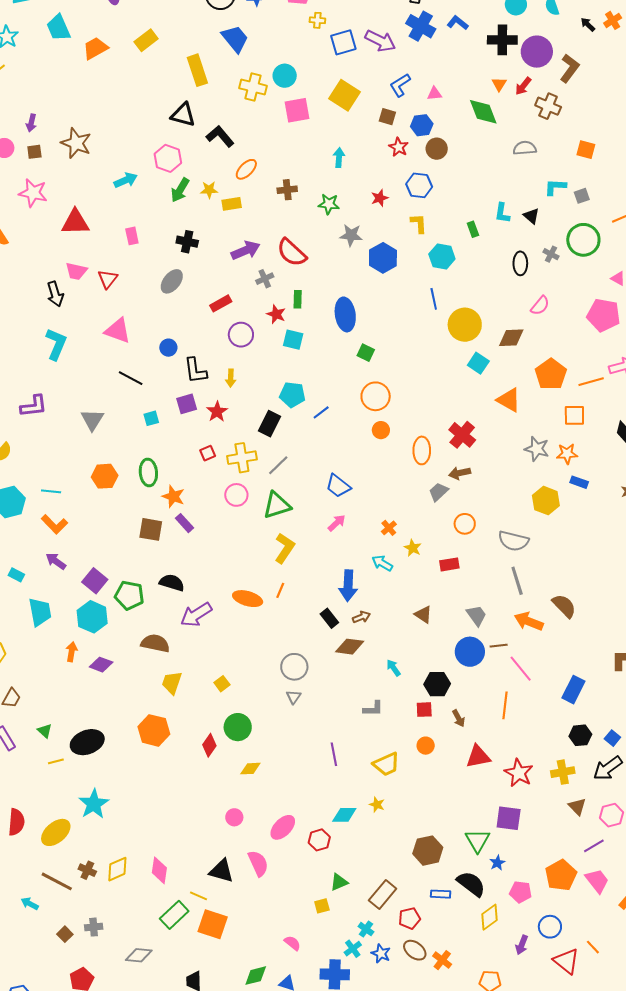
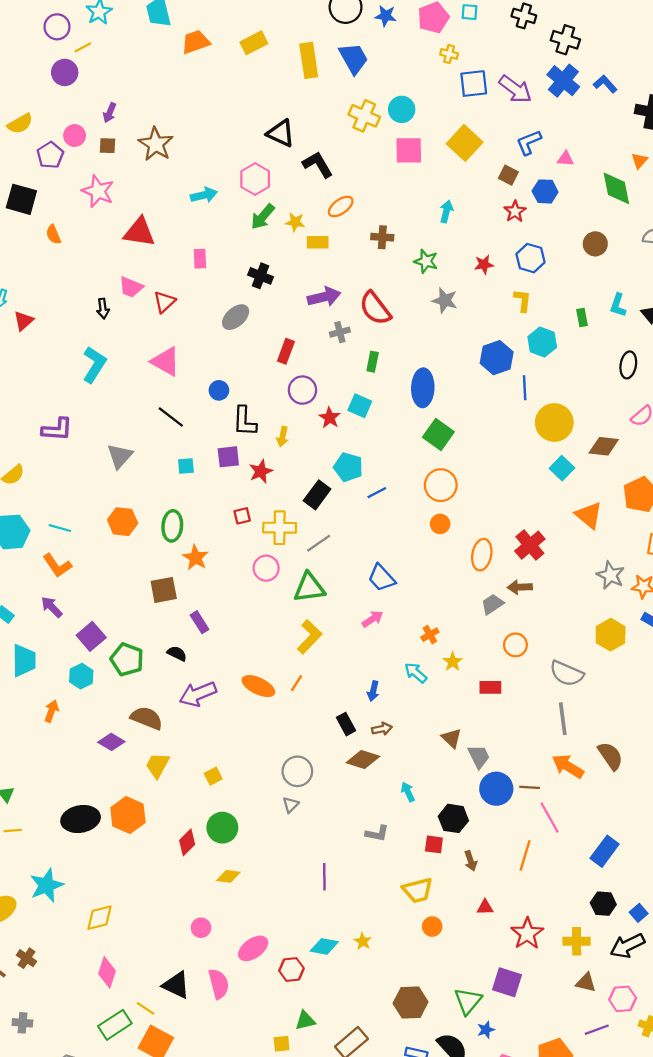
yellow rectangle: (197, 70) -> (309, 60), moved
brown circle: (437, 149) -> (595, 244), moved
blue hexagon: (383, 258) -> (497, 358), moved
black arrow: (55, 294) -> (103, 309), size x0.7
red rectangle: (221, 303) -> (286, 351), turned -50
red star: (276, 314) -> (330, 418), moved
green square: (366, 353) -> (438, 434), size x1.5
purple rectangle: (184, 523) -> (199, 622), moved
brown square: (151, 529) -> (164, 590), turned -30
black semicircle: (172, 583) -> (177, 653), size x0.7
blue arrow: (348, 586) -> (373, 691), size x0.6
gray trapezoid: (476, 615) -> (479, 757), moved
cyan hexagon: (92, 617) -> (81, 676), size x0.7
purple diamond: (101, 665) -> (111, 742), moved
black ellipse: (87, 742) -> (81, 819), moved
orange circle: (426, 746) -> (432, 927), moved
red triangle: (478, 756) -> (485, 907), size x0.6
yellow trapezoid: (386, 764) -> (418, 890), moved
brown triangle: (577, 807) -> (586, 982), turned -42
yellow diamond: (117, 869) -> (99, 918), moved

